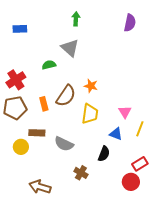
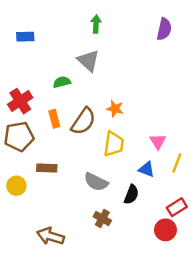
orange rectangle: (44, 104) -> (54, 119), moved
gray semicircle: (64, 144) -> (96, 182), moved
yellow circle: (21, 147) -> (16, 186), moved

